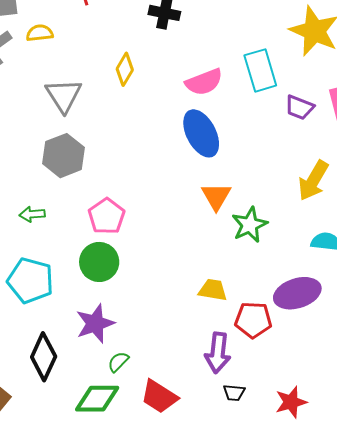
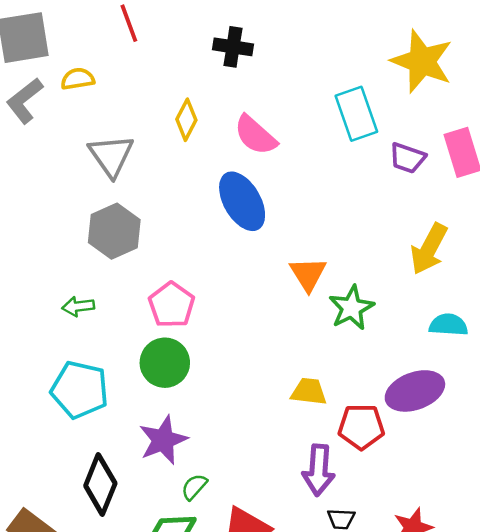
pink semicircle: (204, 82) -> (255, 135), moved, turned 66
blue ellipse: (201, 133) -> (242, 201), moved

